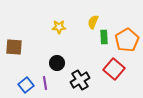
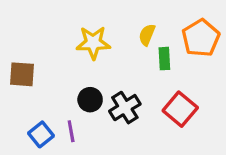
yellow star: (59, 27) -> (93, 43), size x1.5
orange pentagon: (127, 40) -> (201, 38), moved
black cross: (80, 80) -> (125, 108), moved

